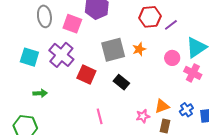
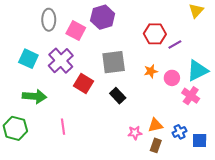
orange star: (139, 49) -> (151, 71), moved
green arrow: (40, 93) -> (34, 96), size x1.6
pink line: (100, 116) -> (63, 127), moved

